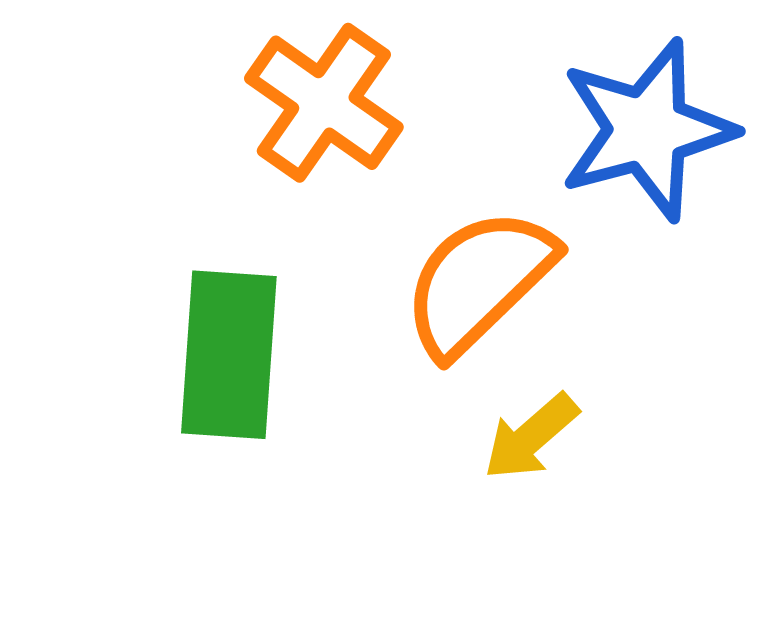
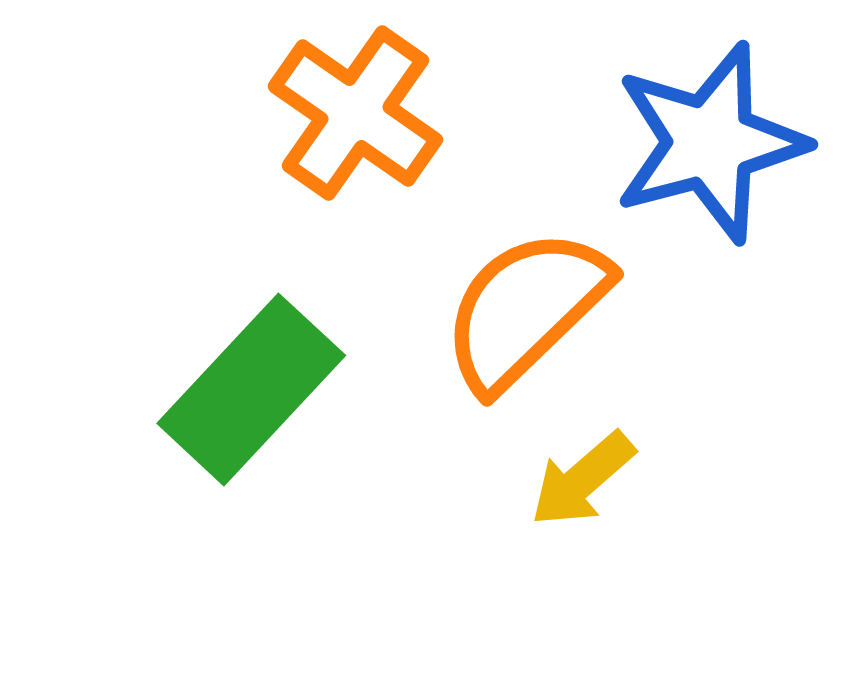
green rectangle: (229, 355) -> (251, 389), turned 39

